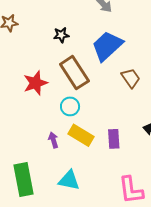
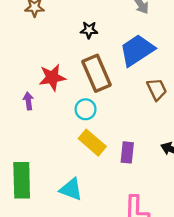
purple arrow: (53, 140) -> (28, 101), moved

